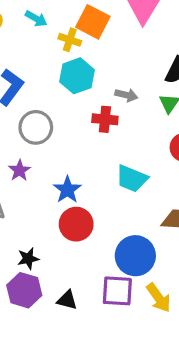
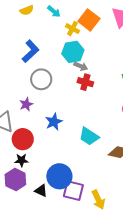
gray arrow: (126, 95) -> (81, 66), moved
cyan trapezoid: (132, 179) -> (89, 136), moved
red circle: (76, 224) -> (23, 139), moved
blue circle: (135, 256) -> (59, 176), moved

